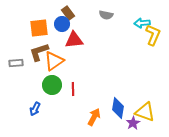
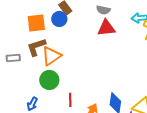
red triangle: (74, 40) -> (106, 28), moved
red line: (73, 89) -> (70, 100), moved

